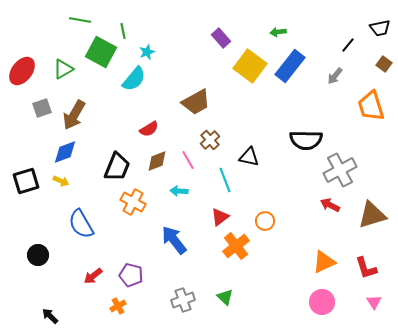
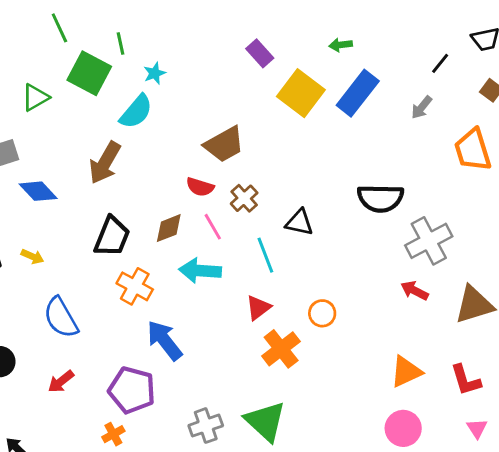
green line: (80, 20) -> (59, 28), turned 55
brown arrow: (74, 115) -> (105, 163), moved
red semicircle: (149, 129) -> (200, 187), moved, turned 48
blue diamond: (65, 152) -> (38, 191), moved, turned 68
cyan arrow: (179, 191) -> (200, 271), size x1.6
blue arrow: (174, 240) -> (165, 340), moved
purple pentagon: (131, 275) -> (132, 390), size x1.4
red arrow: (93, 276) -> (61, 382), moved
green triangle: (225, 297) -> (265, 421), size x1.8

